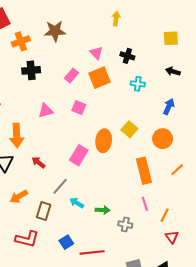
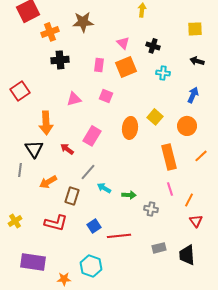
pink rectangle: (72, 76) -> (99, 65), turned -32
pink rectangle: (79, 155) -> (92, 136), moved

